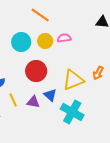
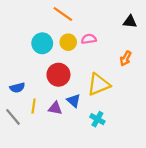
orange arrow: (98, 73) -> (126, 58), moved
yellow line: (13, 100) -> (34, 106), turned 32
cyan cross: (72, 112) -> (97, 119), size x0.6

